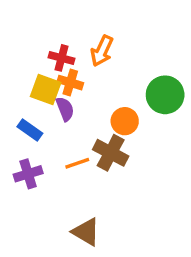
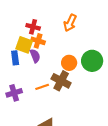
orange arrow: (102, 51) -> (70, 23), moved
green circle: (165, 95) -> (92, 61), moved
blue rectangle: (30, 130) -> (15, 58), moved, turned 48

